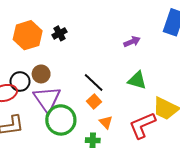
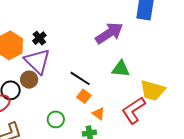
purple arrow: (132, 42) -> (109, 33), size x1.8
purple triangle: (47, 99) -> (37, 61), moved
green circle: (61, 120) -> (56, 119), size x0.6

